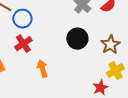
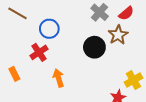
blue circle: (22, 19) -> (49, 29), moved
brown star: (110, 45) -> (118, 35), moved

